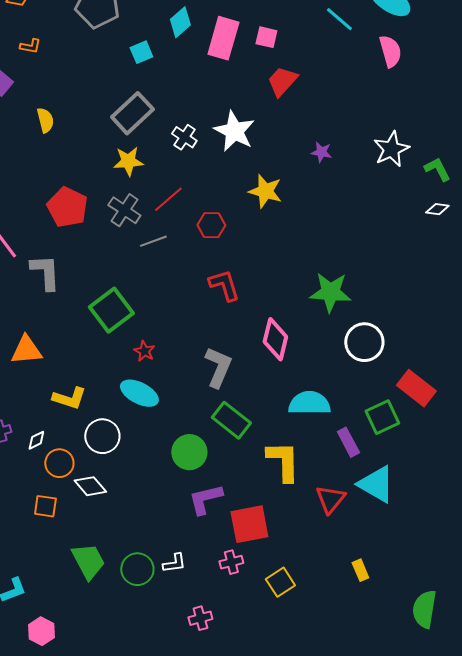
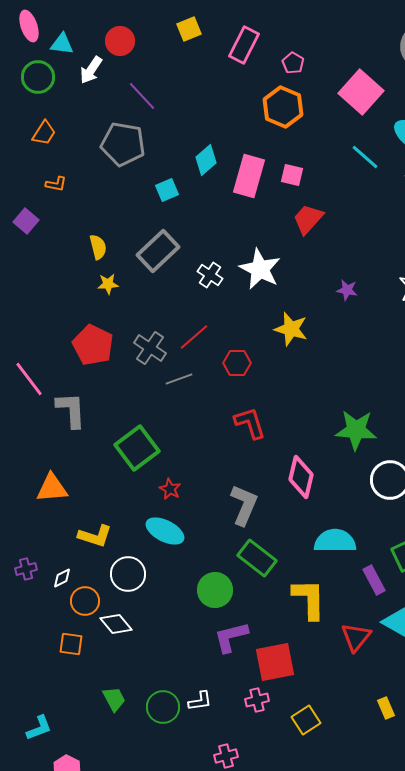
yellow semicircle: (45, 120) -> (98, 247), moved
yellow star: (128, 161) -> (108, 284), moved, size x0.7
green trapezoid: (88, 561) -> (114, 699), size x0.7

